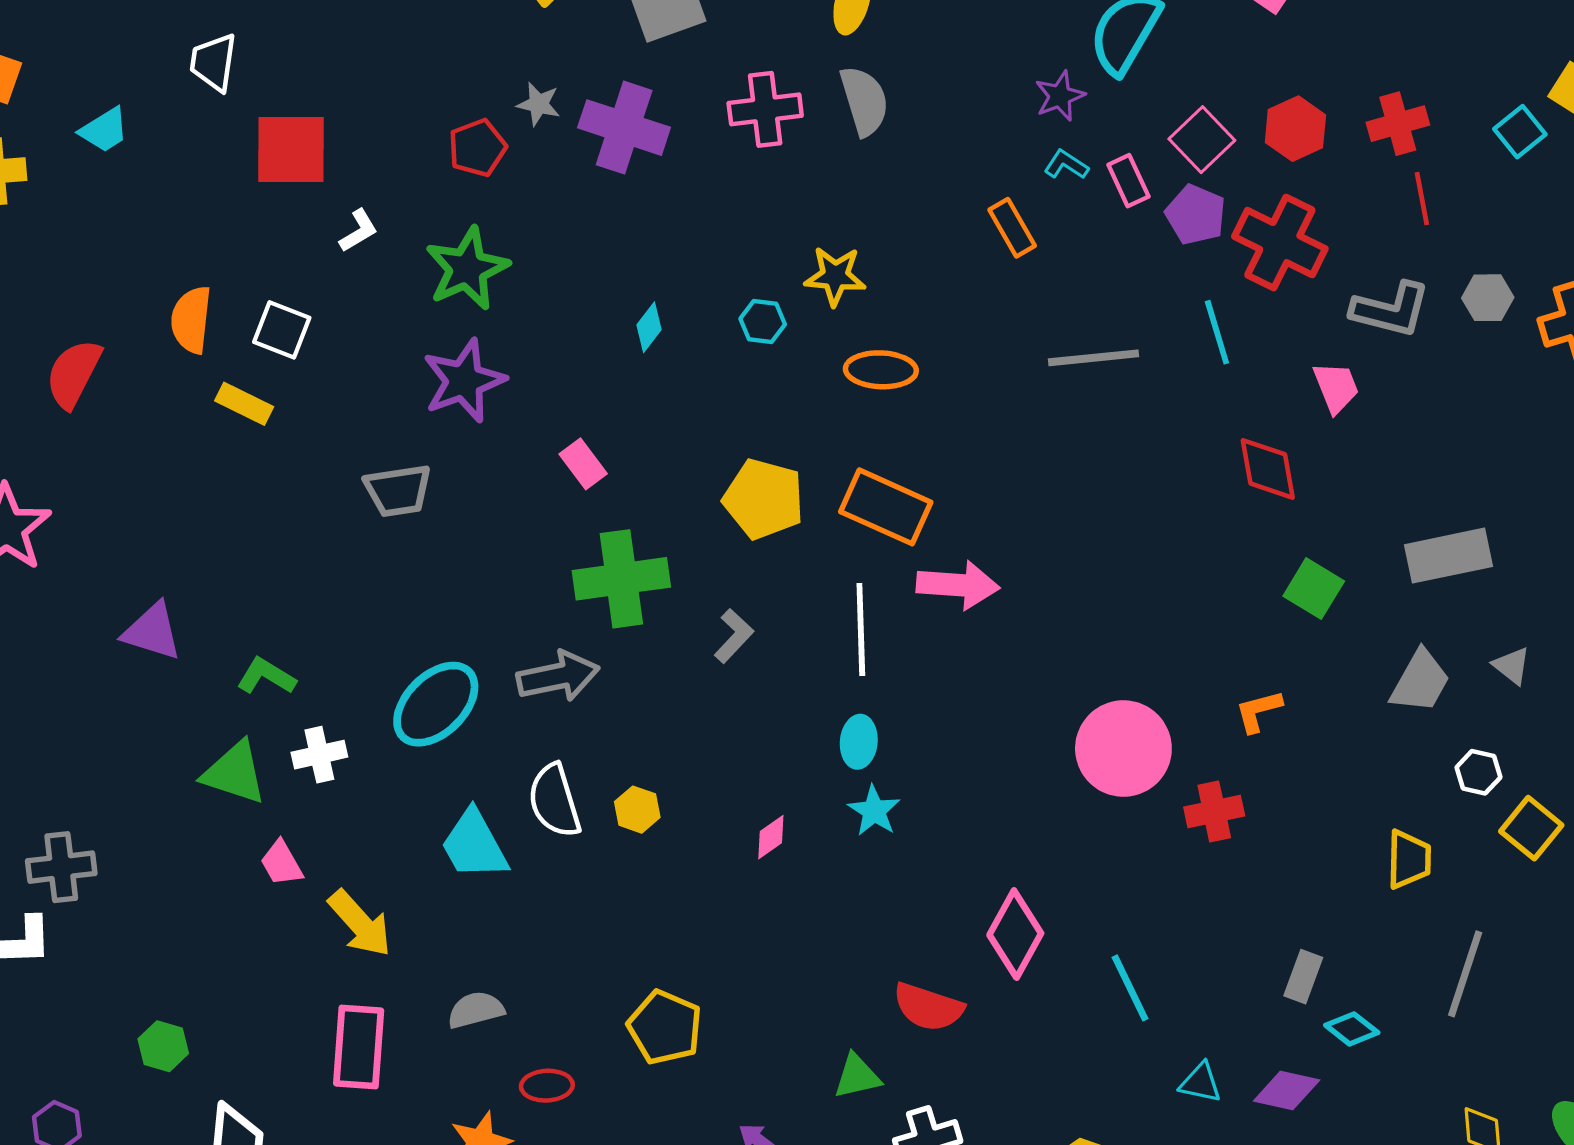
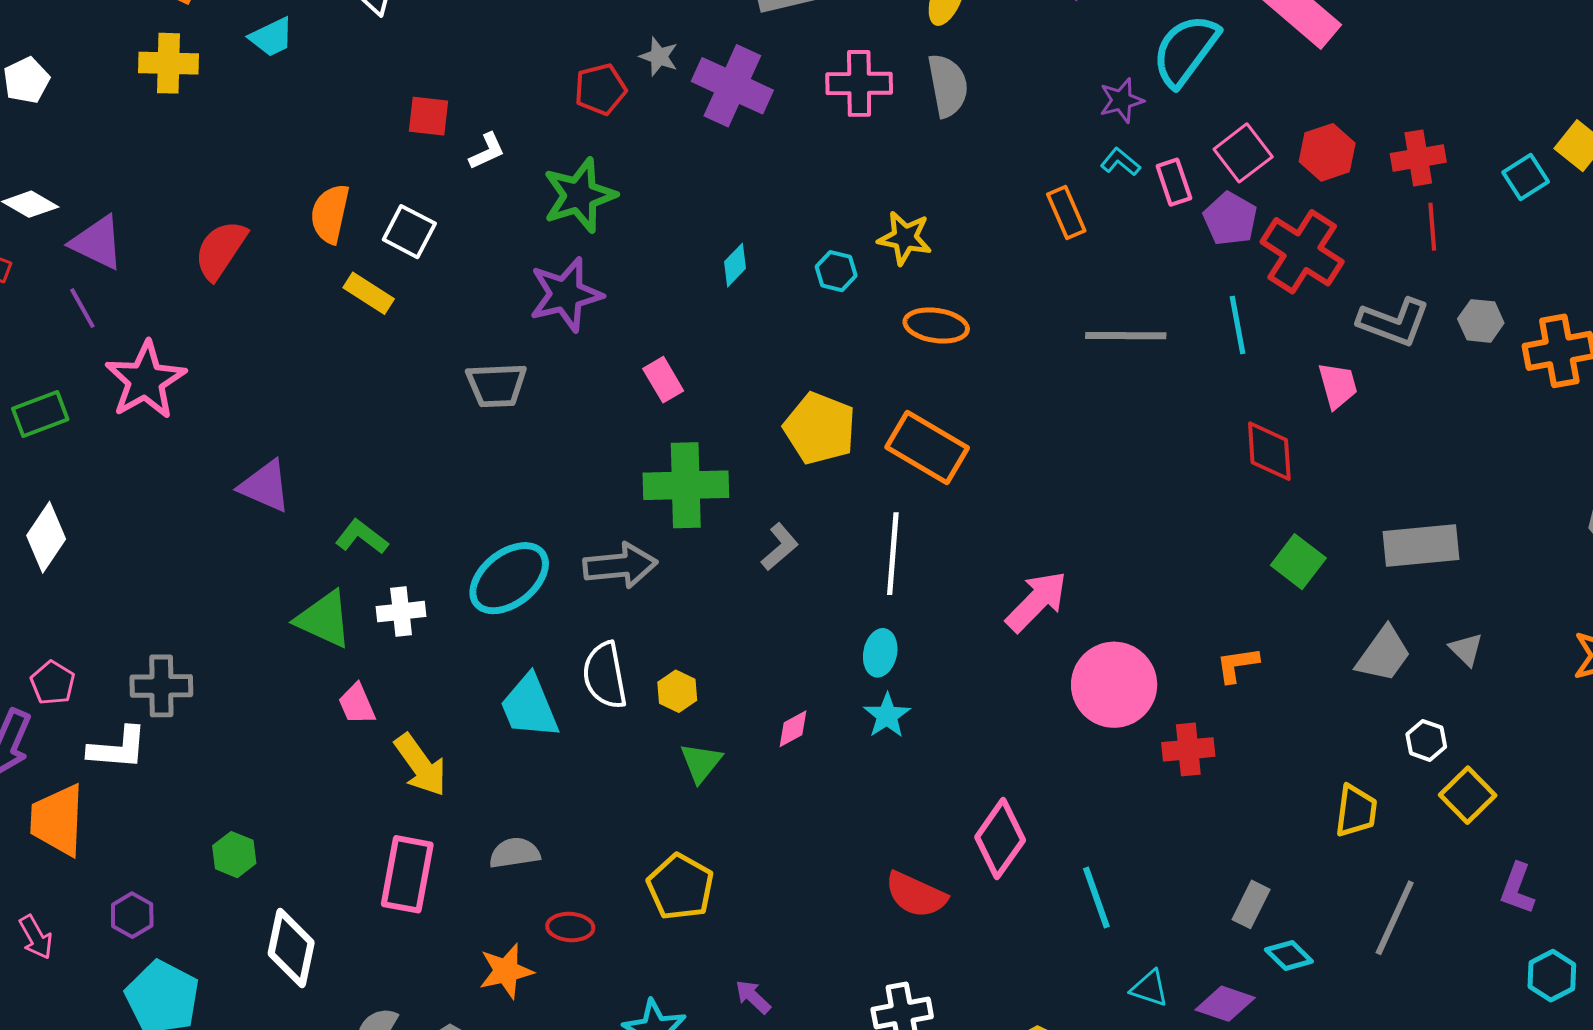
red square: (291, 150) -> (429, 116), moved, size x0.6
pink arrow: (958, 585) -> (1037, 601), moved, turned -56
green triangle: (857, 1076) -> (701, 763), moved, turned -45

